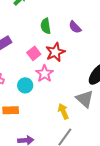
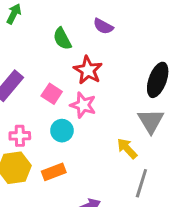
pink square: (34, 53) -> (52, 94), moved
gray triangle: (85, 99) -> (151, 121), turned 36

